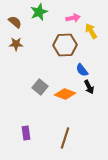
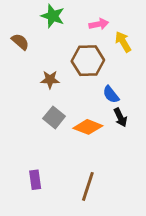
green star: (39, 12) -> (53, 16), turned -30
brown semicircle: (15, 22) -> (20, 42), moved
brown star: (16, 44) -> (50, 80), moved

